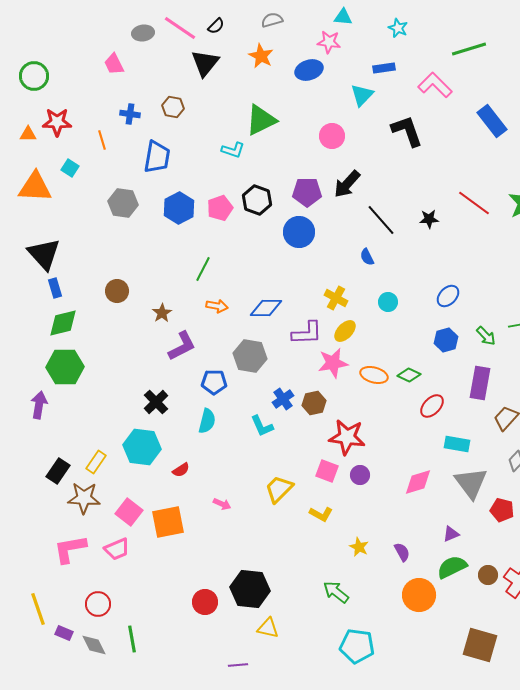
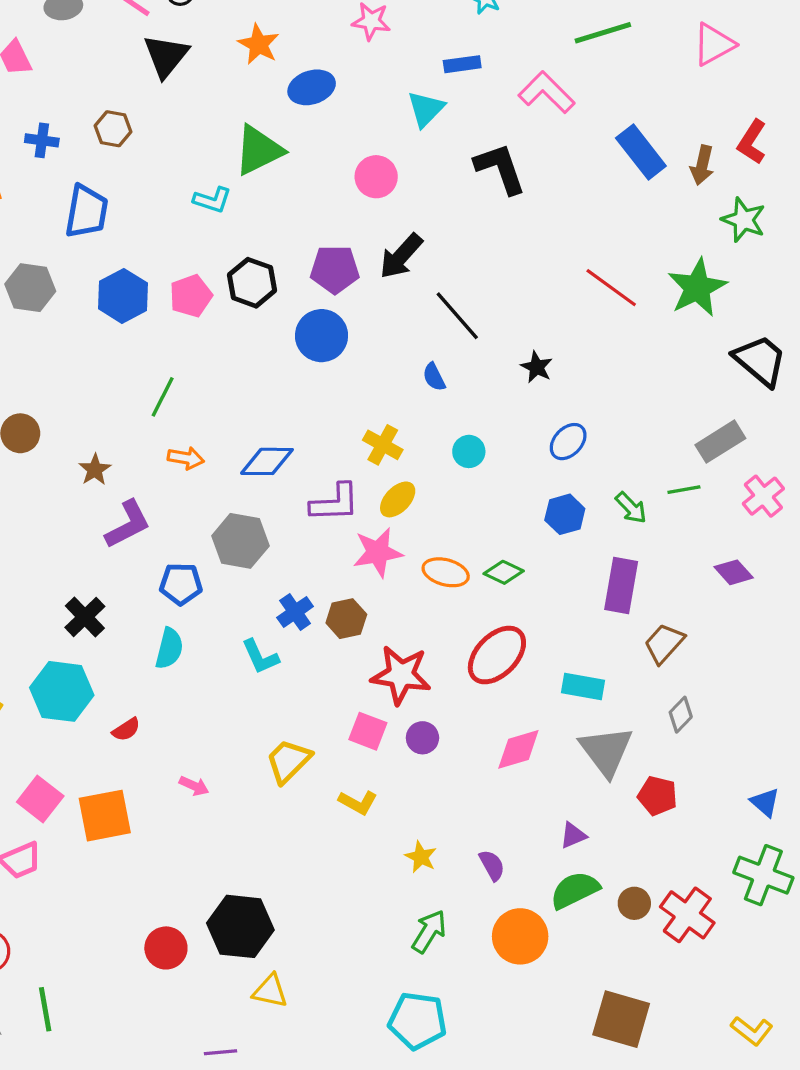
blue ellipse: (309, 70) -> (312, 87), moved
black star: (429, 219) -> (537, 367), moved, turned 30
red ellipse: (432, 406) -> (497, 655), moved, size x1.5
green arrow: (336, 592) -> (429, 931), moved, turned 84

